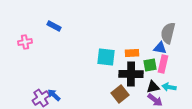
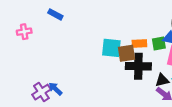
green square: (150, 65) -> (159, 44), moved
brown square: (120, 94) -> (127, 53), moved, turned 30

